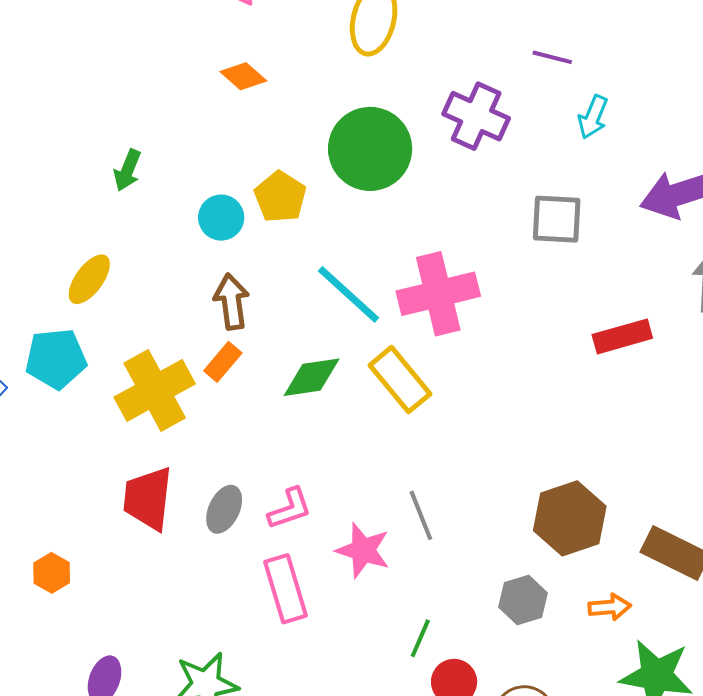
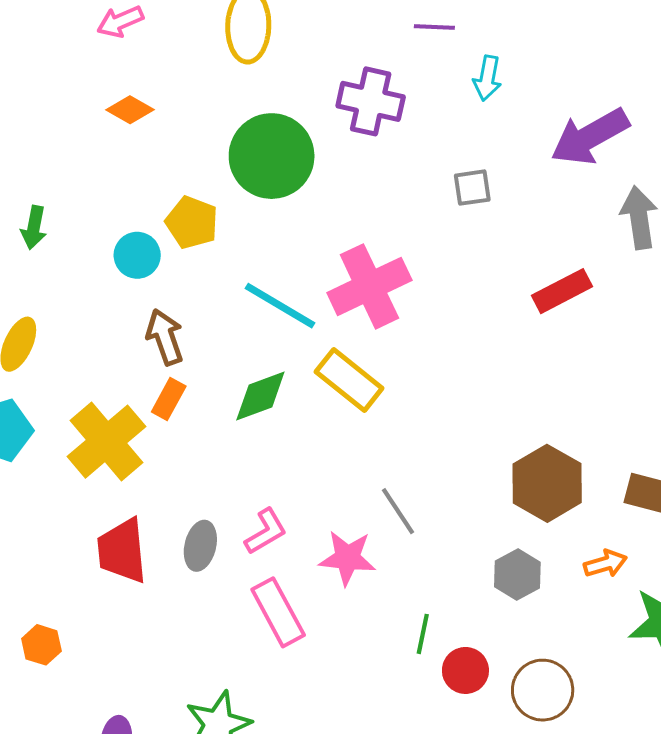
gray square: (557, 219) -> (472, 188), size x0.7

